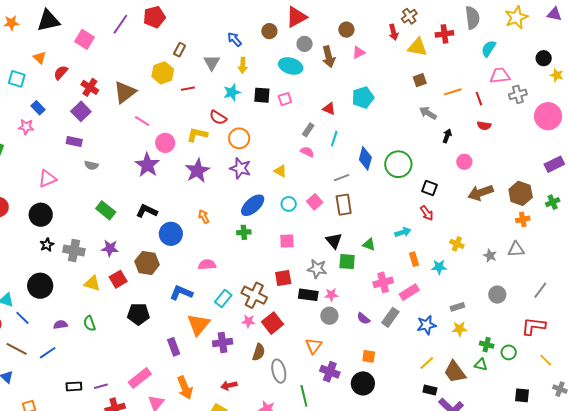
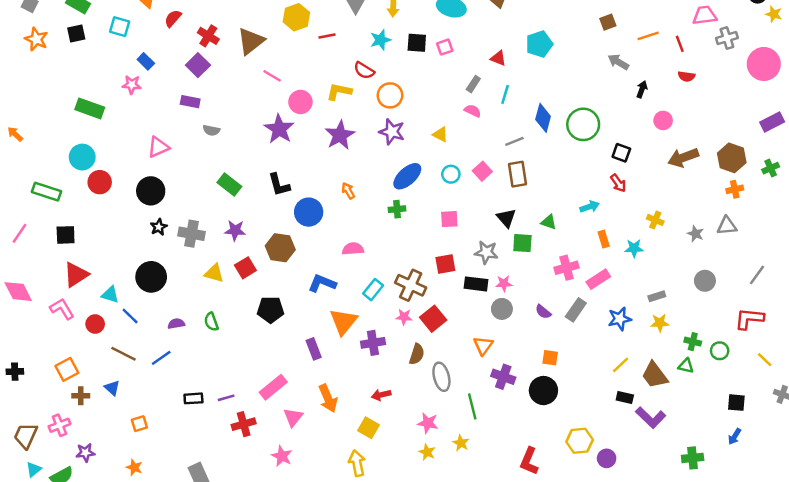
black L-shape: (147, 211) -> (279, 185), turned -130

